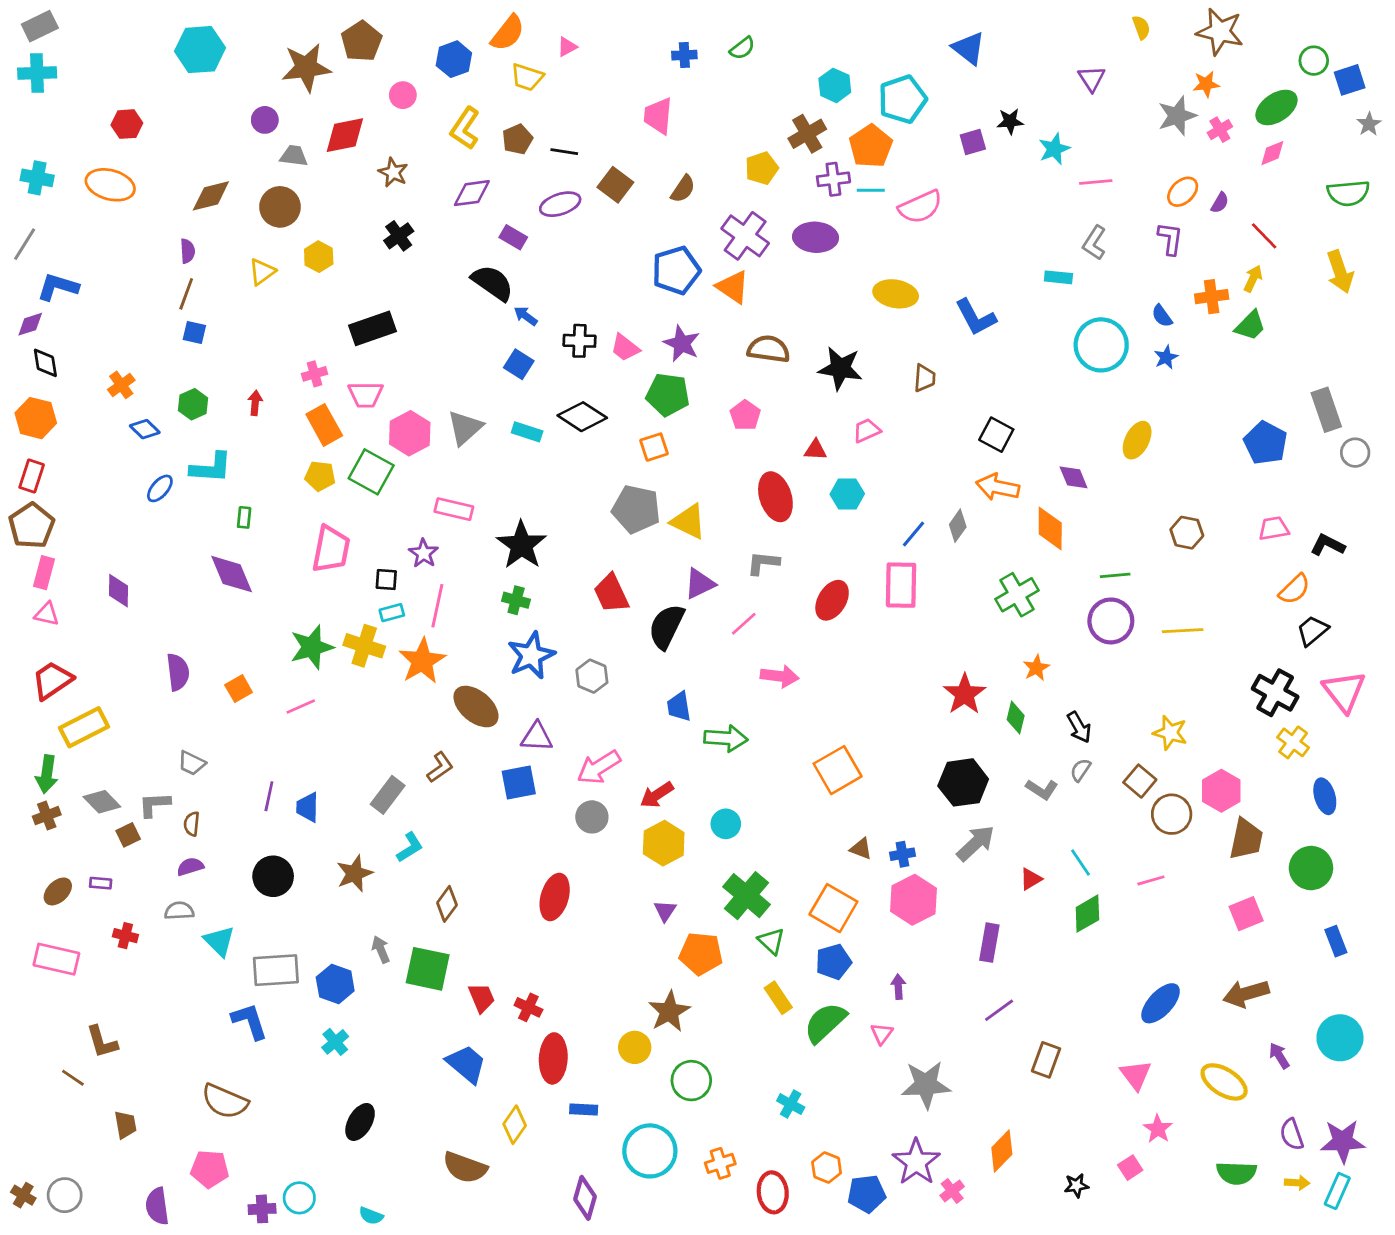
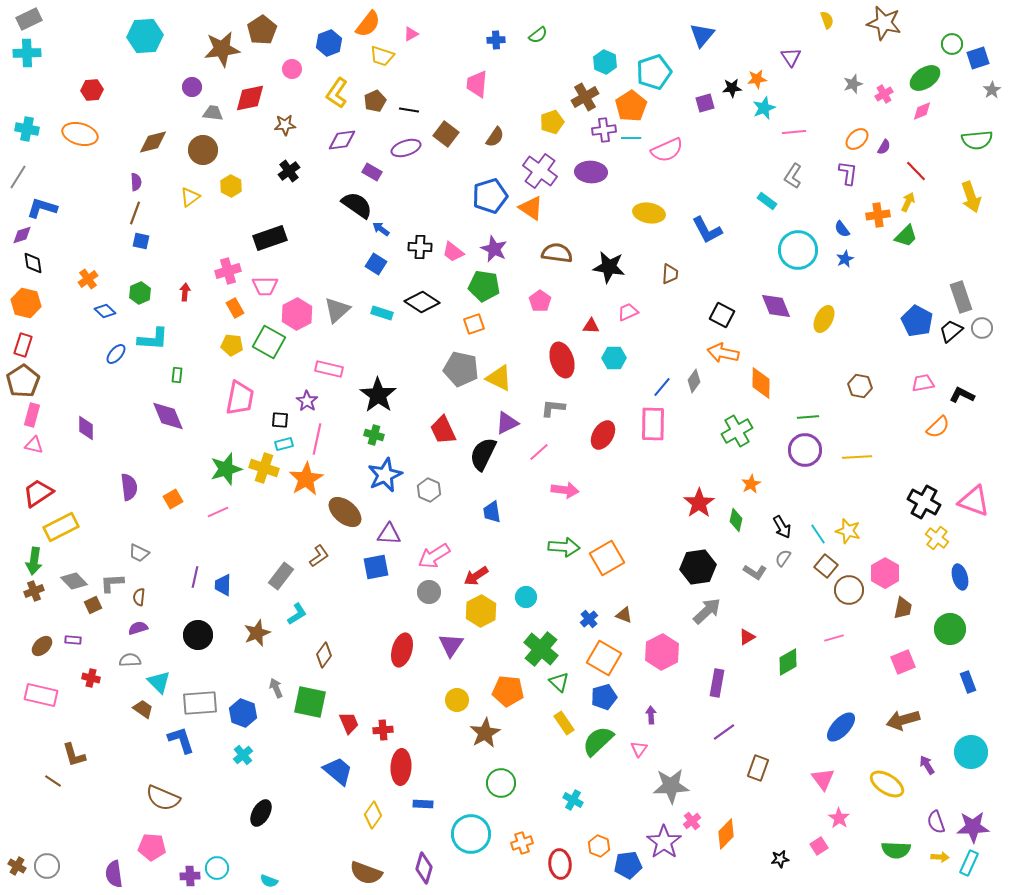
blue triangle: (969, 48) -> (702, 35), turned 32
orange star: (1206, 84) -> (757, 79), moved
gray star: (1177, 116) -> (853, 84), size x0.7
brown star: (393, 172) -> (285, 125), turned -30
cyan rectangle: (1058, 277) -> (767, 201), turned 30
pink cross: (314, 374) -> (228, 271), size x1.4
orange rectangle: (324, 425) -> (235, 308), size x0.7
purple diamond: (1074, 477) -> (776, 306), moved, size x1.4
black trapezoid: (1312, 631) -> (951, 331), moved
pink triangle: (1344, 691) -> (974, 501), turned -32
green arrow: (726, 738) -> (564, 547), moved
brown trapezoid: (1246, 839) -> (903, 608), size x0.7
blue cross: (902, 854) -> (589, 619), moved, turned -30
cyan line: (1081, 862) -> (818, 534), moved
purple triangle: (665, 911) -> (451, 645), moved, size x1.5
red cross: (528, 1007) -> (383, 730), turned -30
yellow circle: (635, 1047) -> (457, 700), moved
brown trapezoid: (125, 1125) -> (143, 709), moved, turned -45
brown semicircle: (465, 1168) -> (366, 873), moved
pink cross: (952, 1191) -> (692, 821), moved

